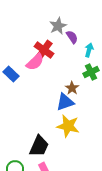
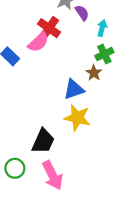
brown star: (72, 88) -> (94, 73), moved

